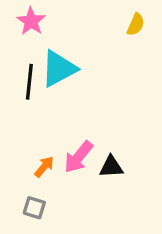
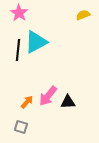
yellow semicircle: (136, 25) -> (83, 15), turned -136

